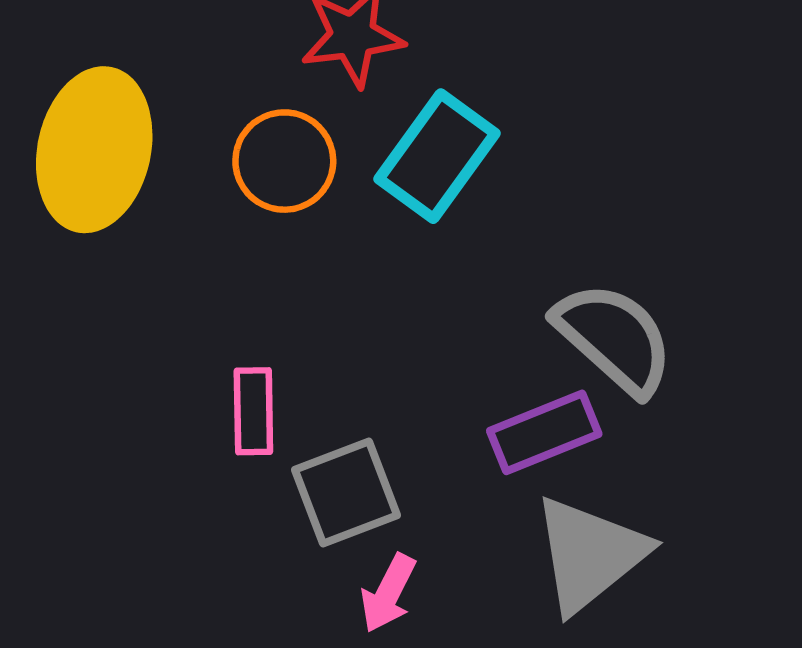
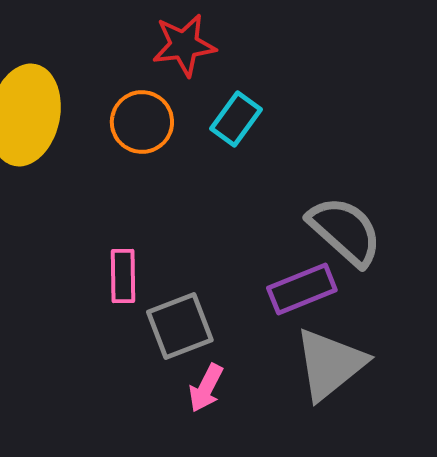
cyan rectangle: (437, 156) -> (236, 119), size x0.7

